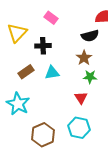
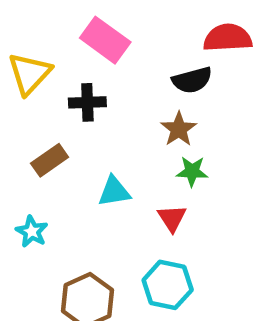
pink rectangle: (51, 18) -> (105, 40), size x1.5
cyan triangle: (52, 73) -> (114, 191), moved
cyan star: (18, 104) -> (32, 232), size x0.6

